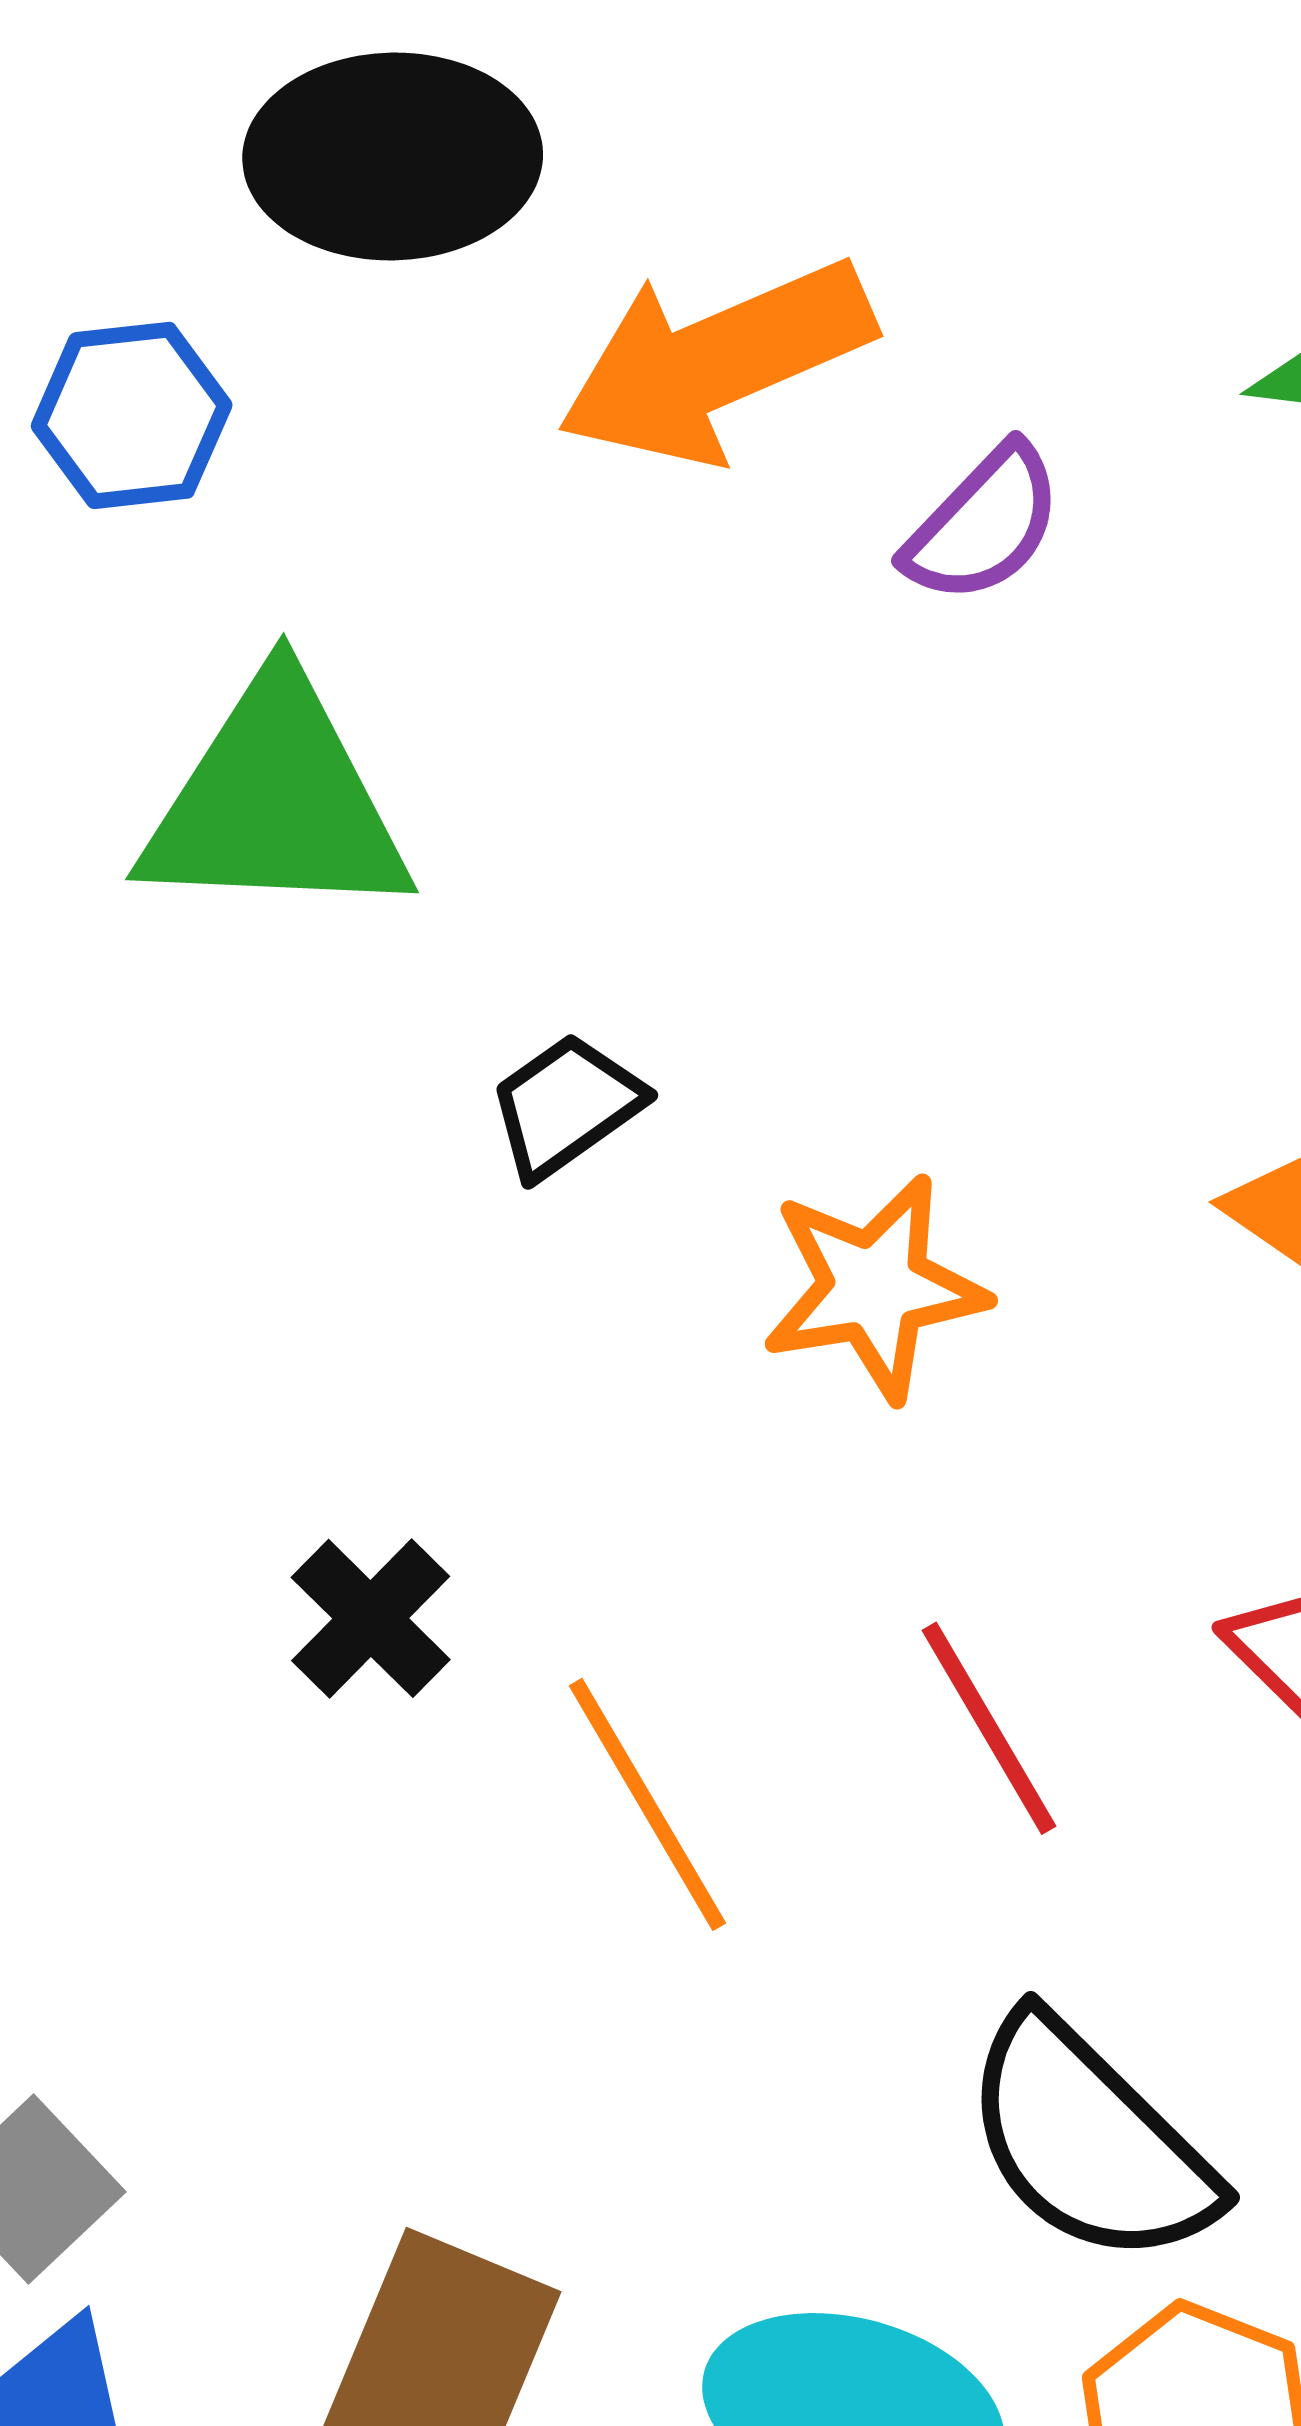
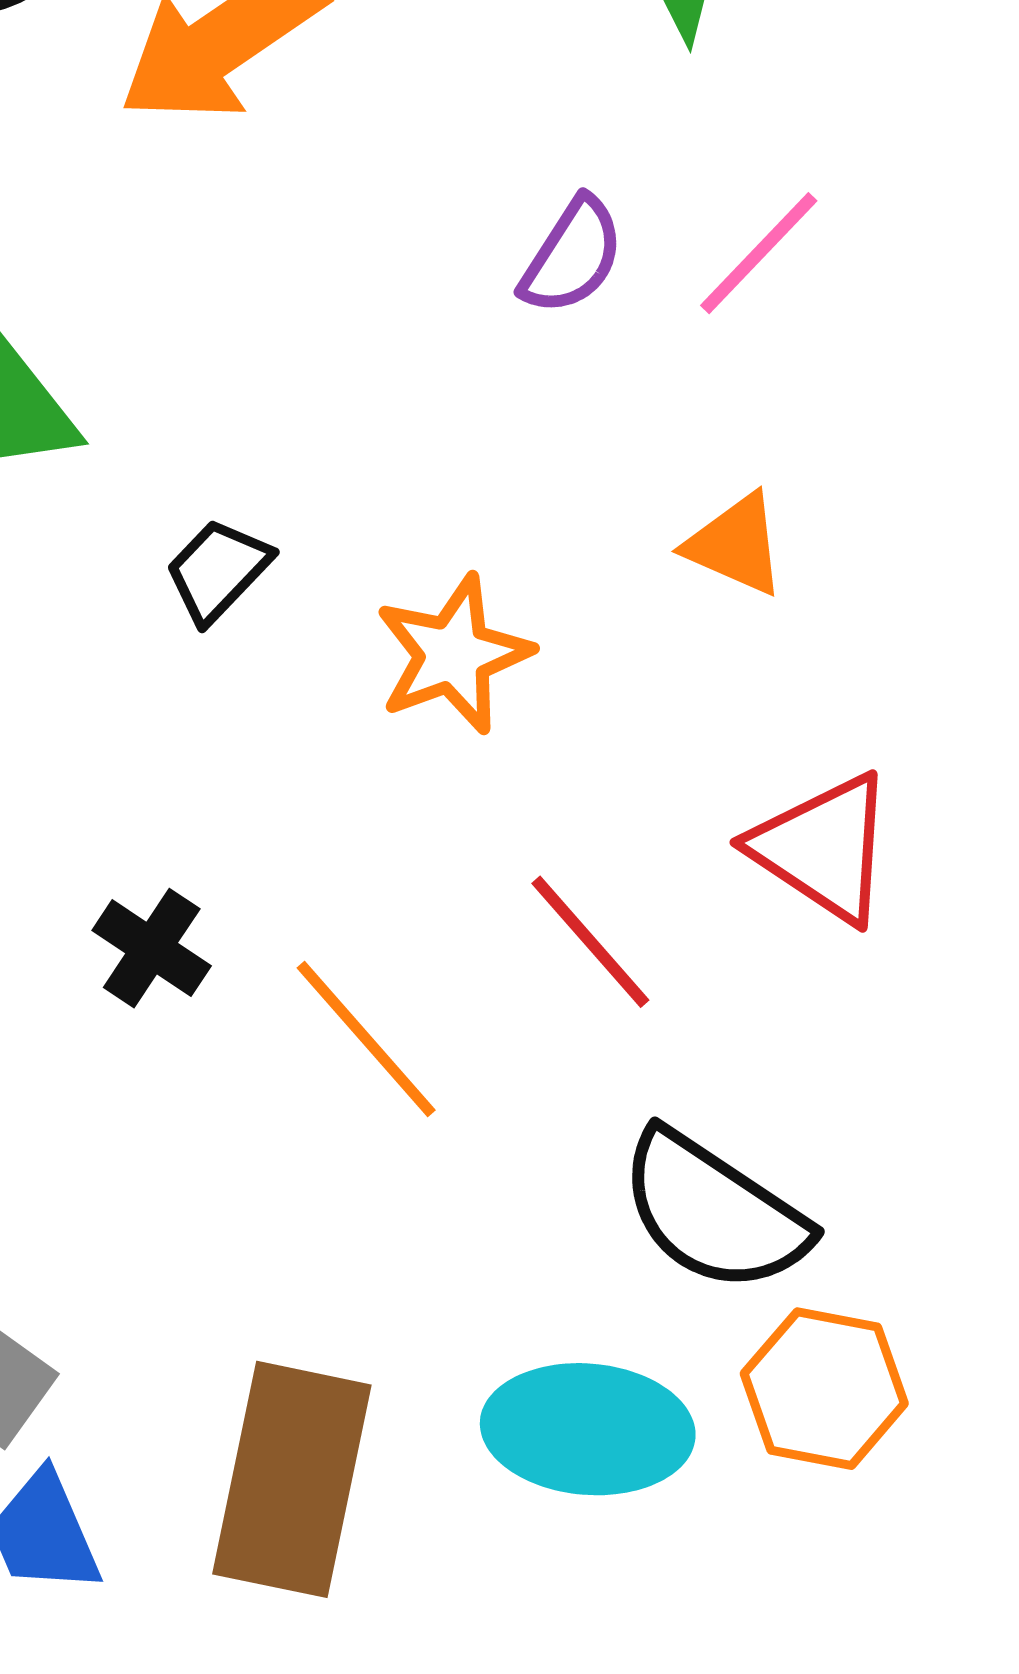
purple semicircle: (984, 524) -> (572, 256), moved

